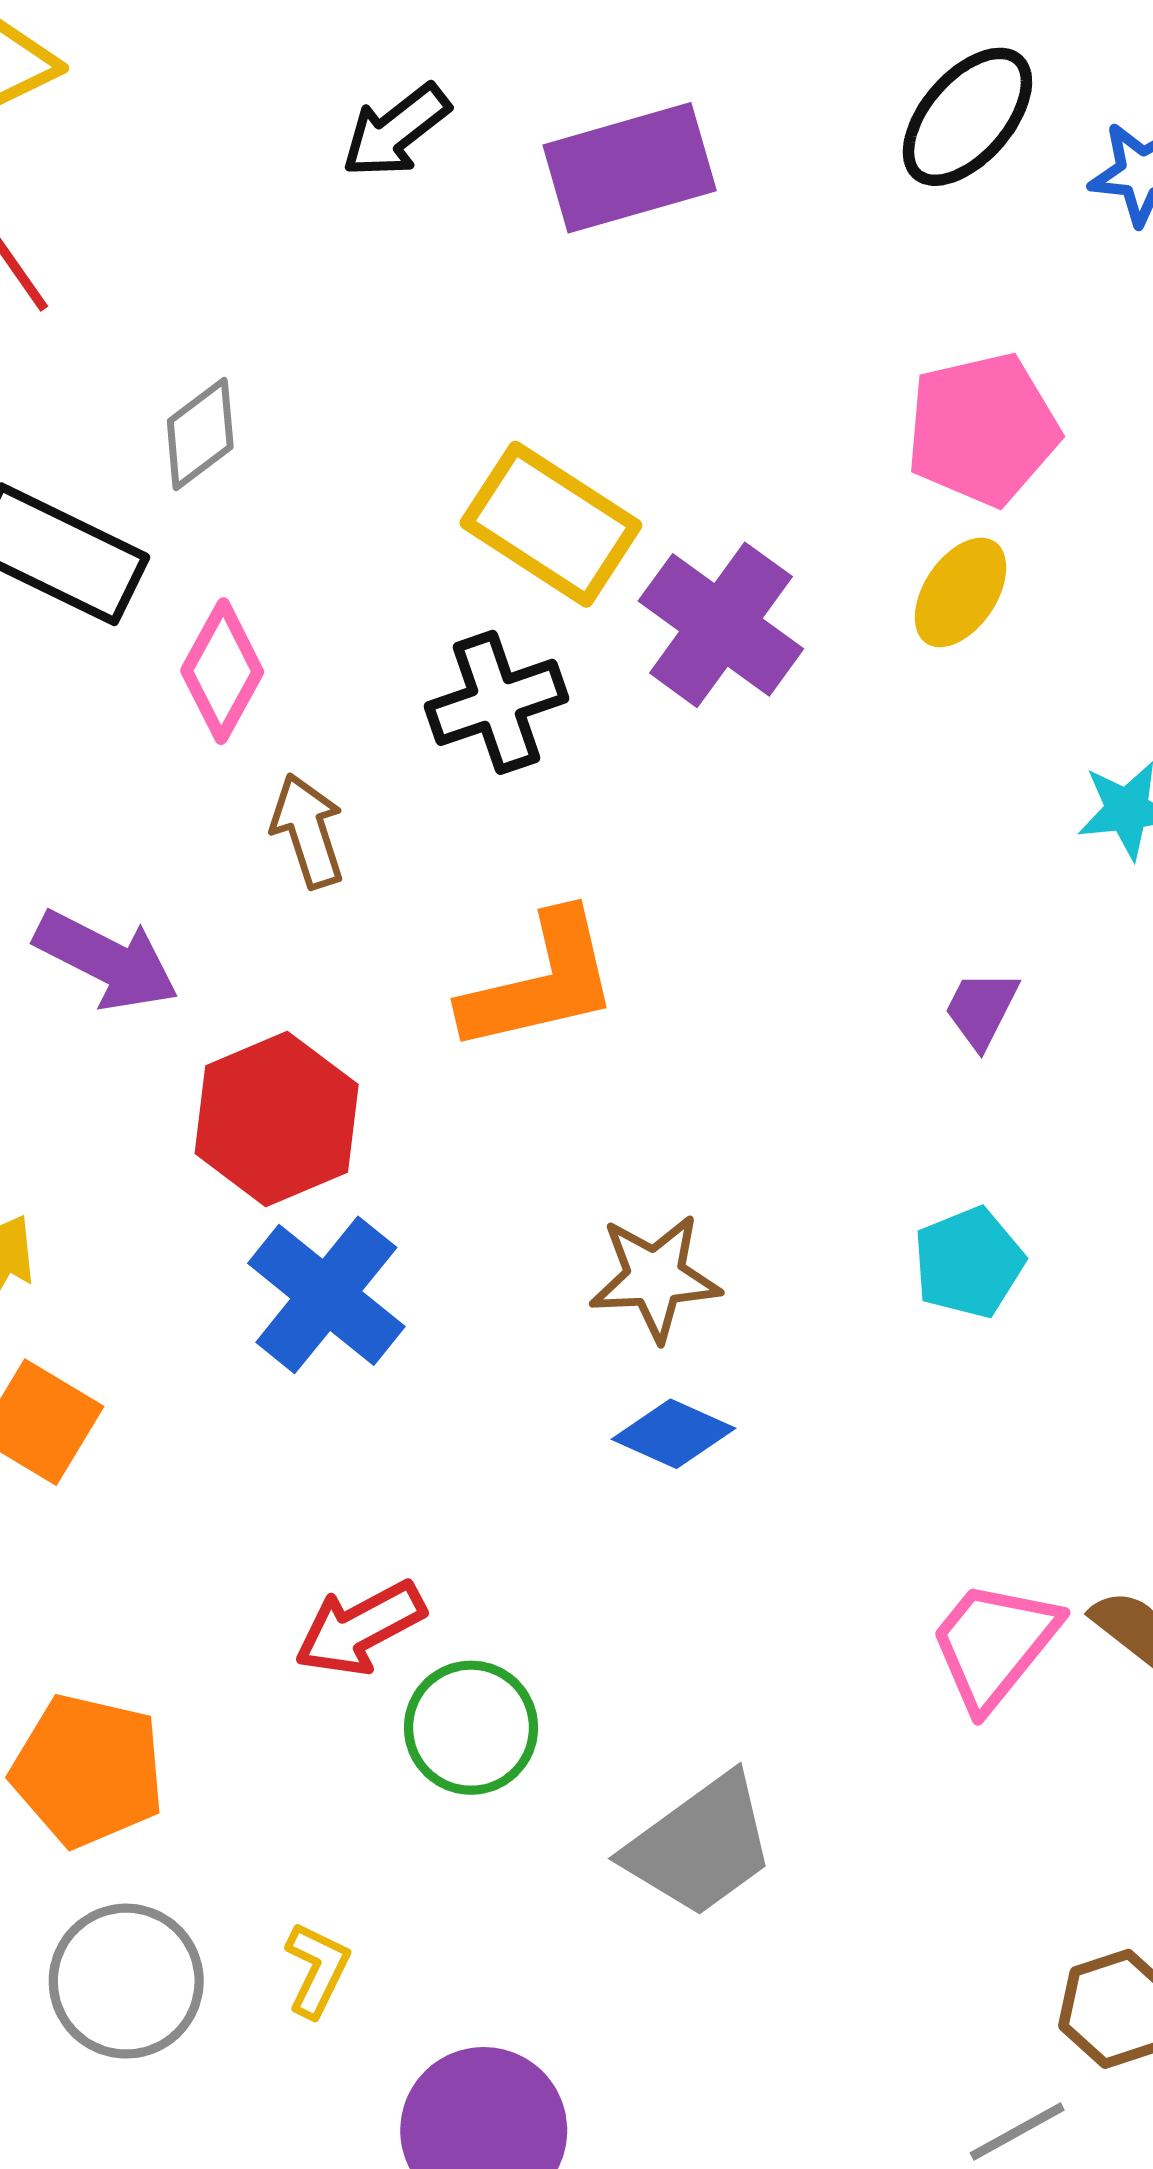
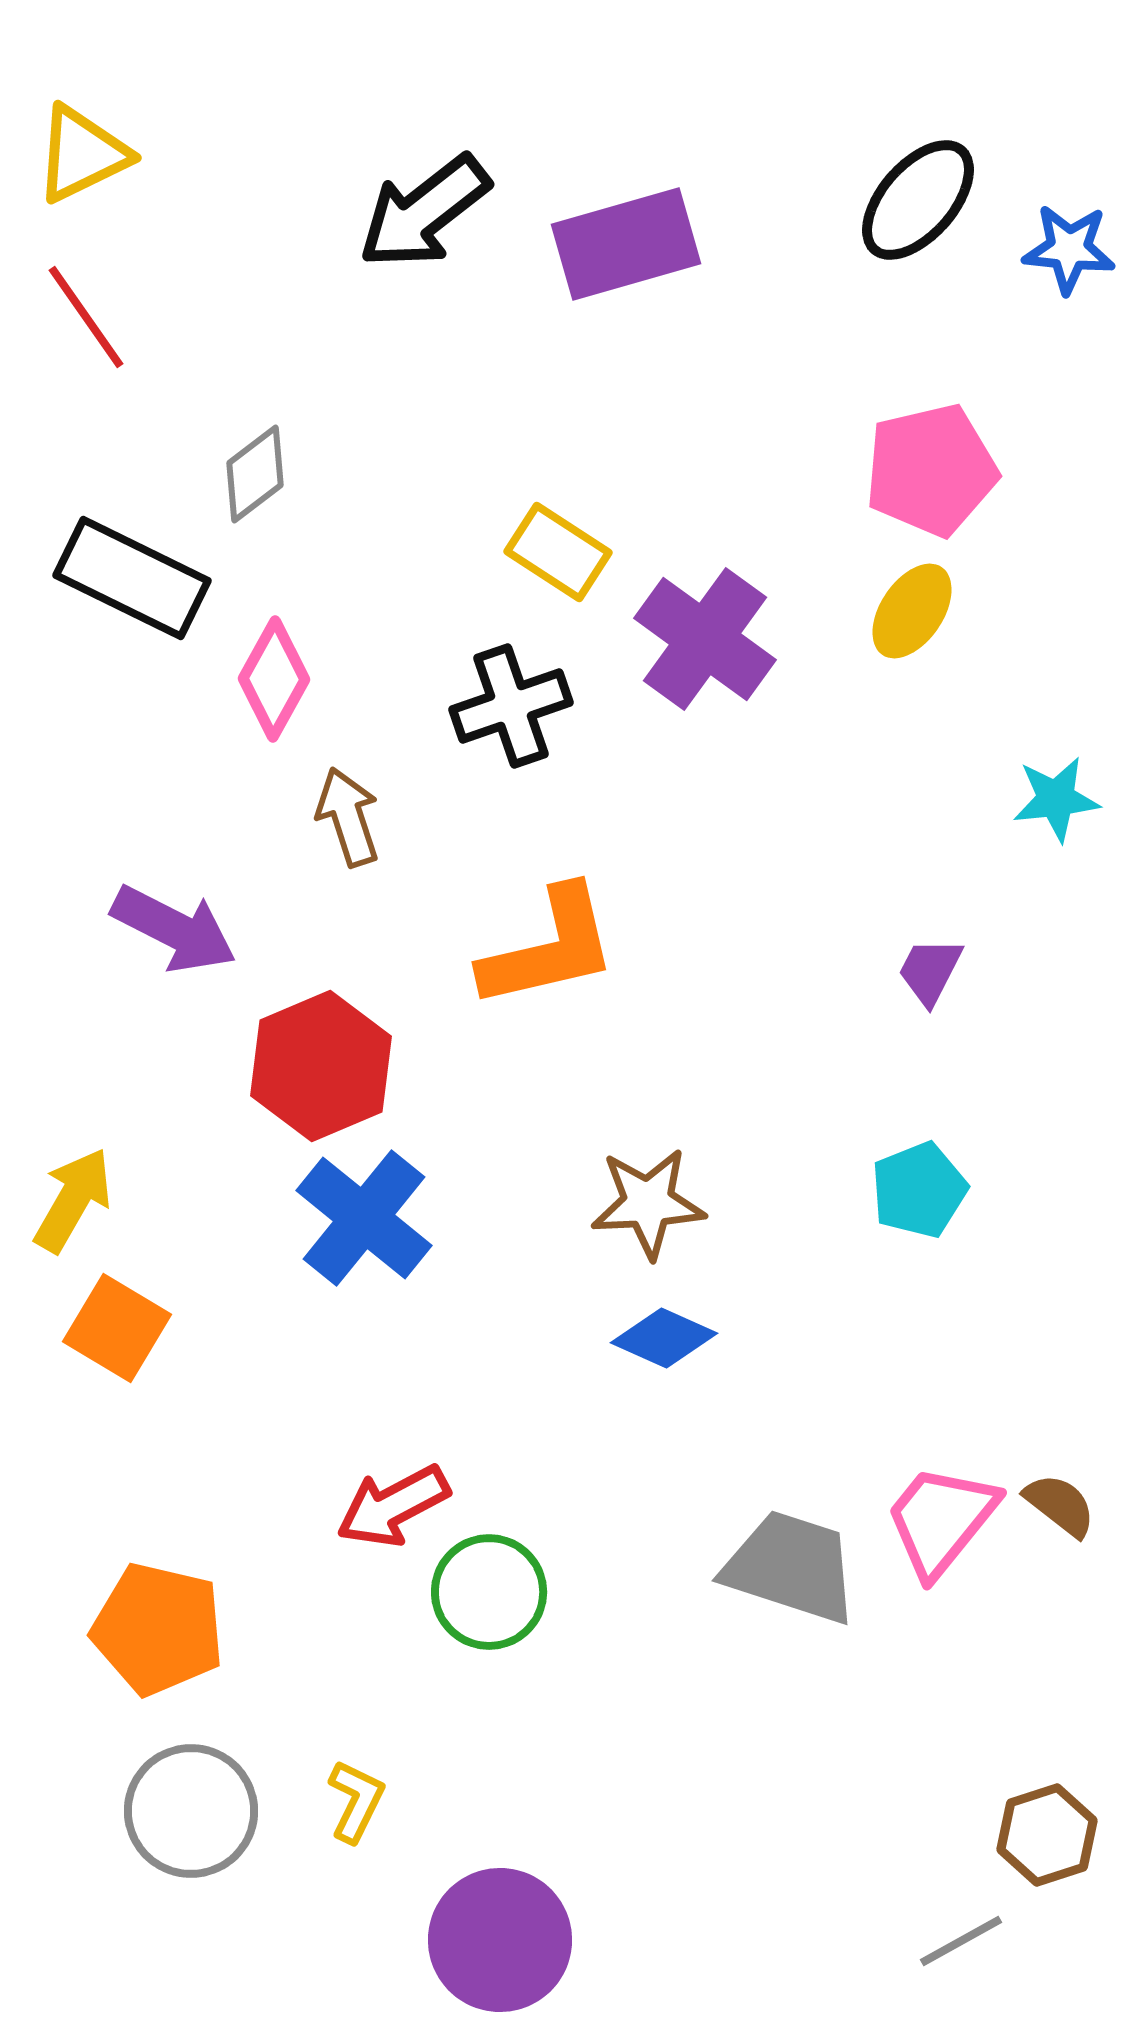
black arrow: (396, 131) -> (424, 212), size x1.4
yellow rectangle: (551, 524) -> (558, 552), size x0.7
gray trapezoid: (700, 1846) -> (791, 1567), moved, turned -126

